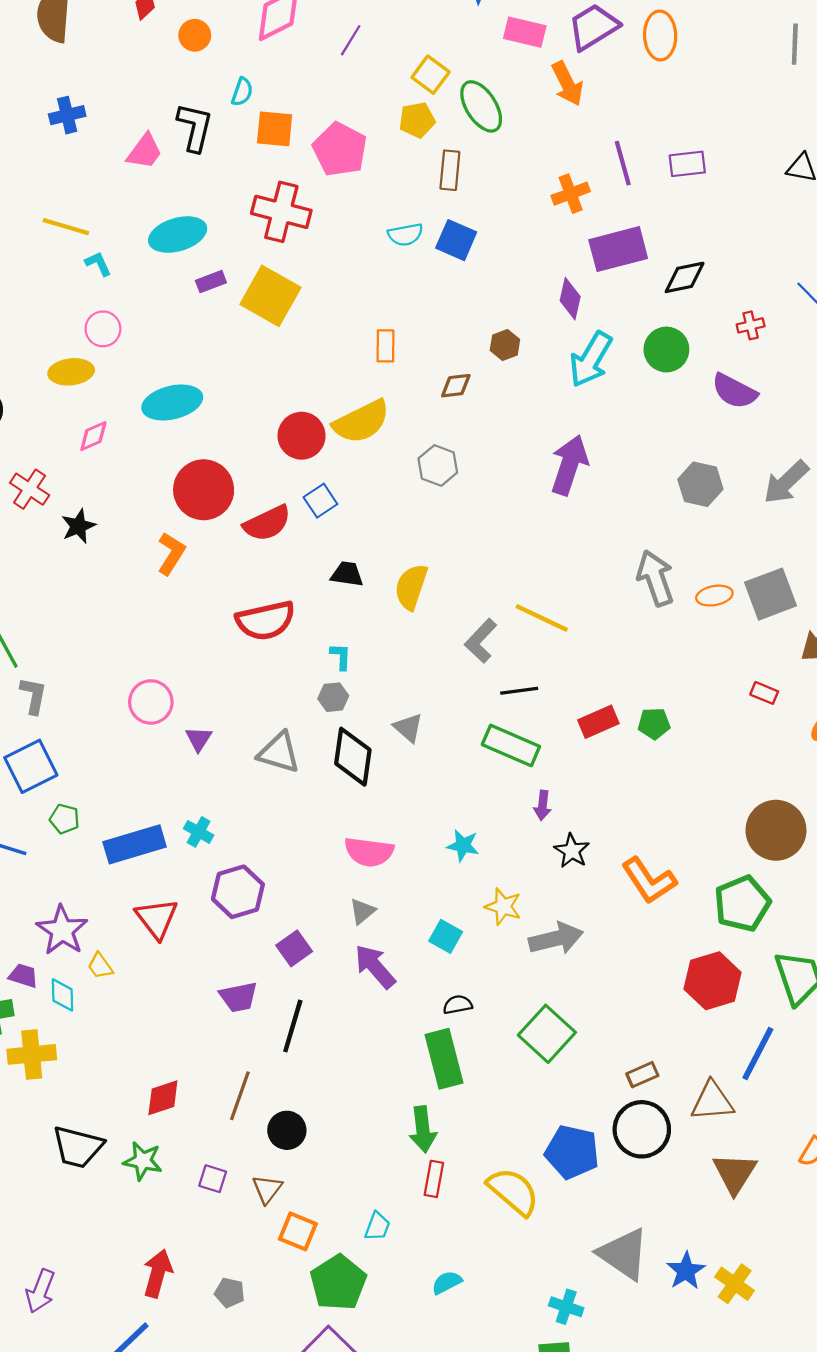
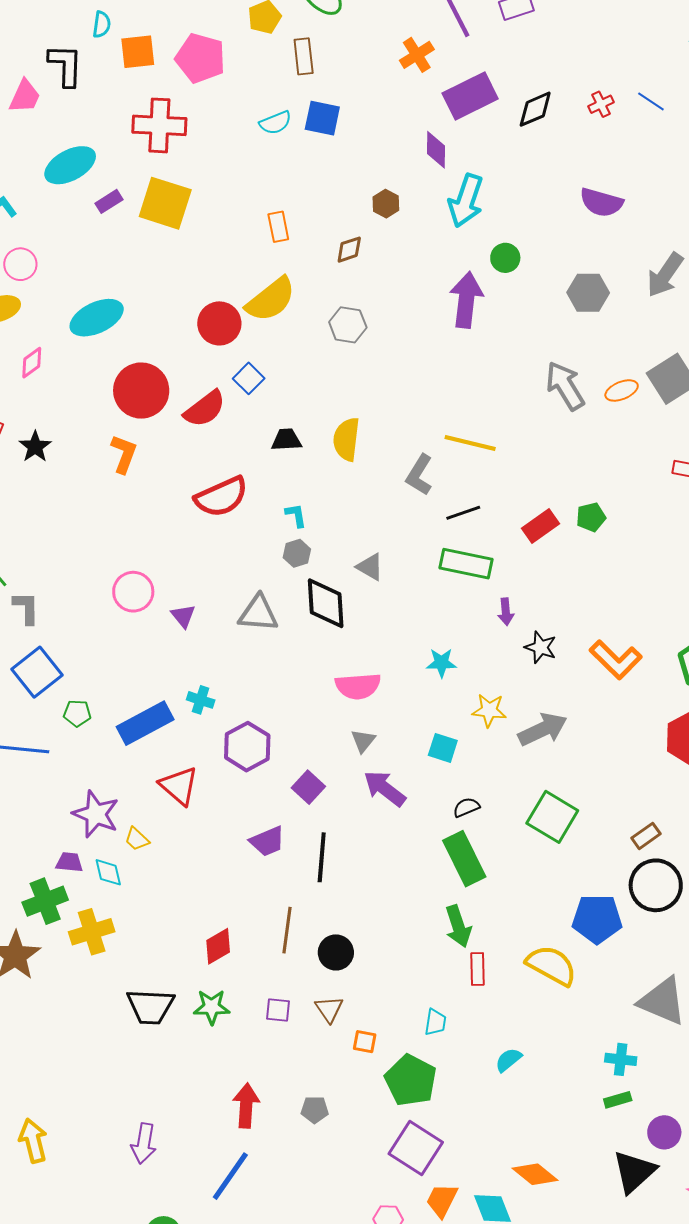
red cross: (751, 325) -> (601, 104), moved
green circle: (666, 350) -> (505, 258), moved, size x0.7
orange square: (298, 1231) -> (365, 1042), size x0.7

